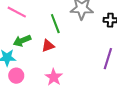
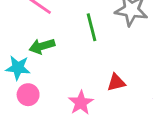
red triangle: (48, 46) -> (116, 83), moved

